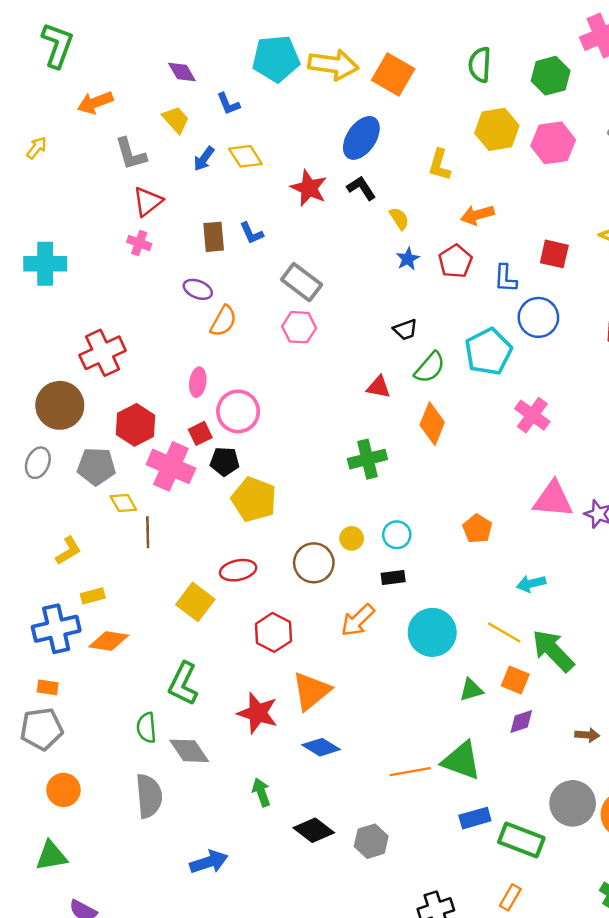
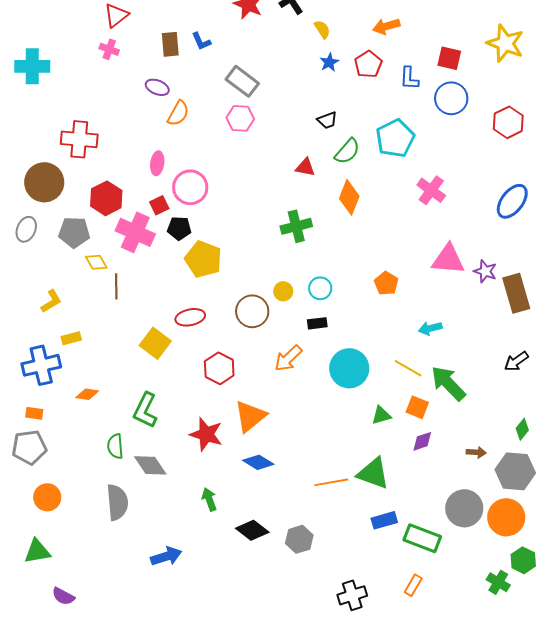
blue circle: (538, 317) -> (451, 98), moved
red cross: (103, 353) -> (79, 139), turned 30
orange diamond: (109, 641) -> (87, 394), moved, size x0.7

